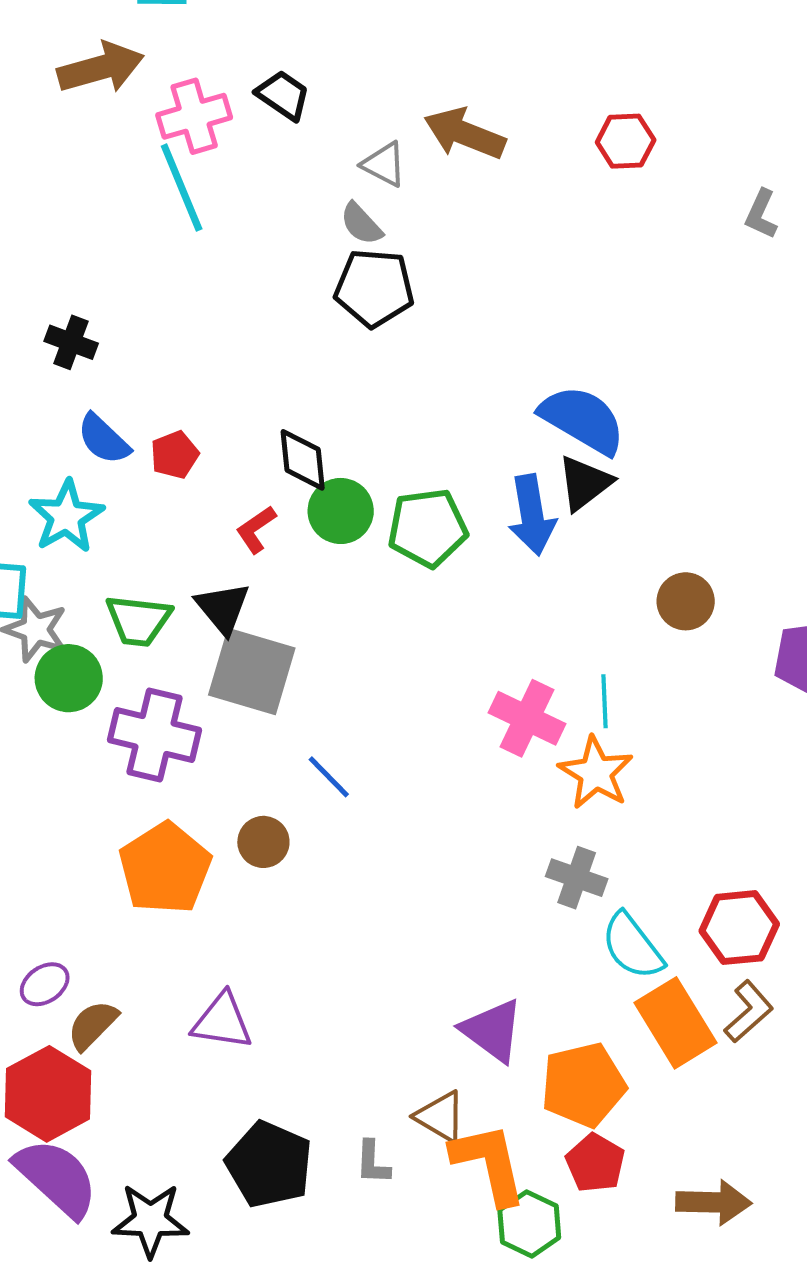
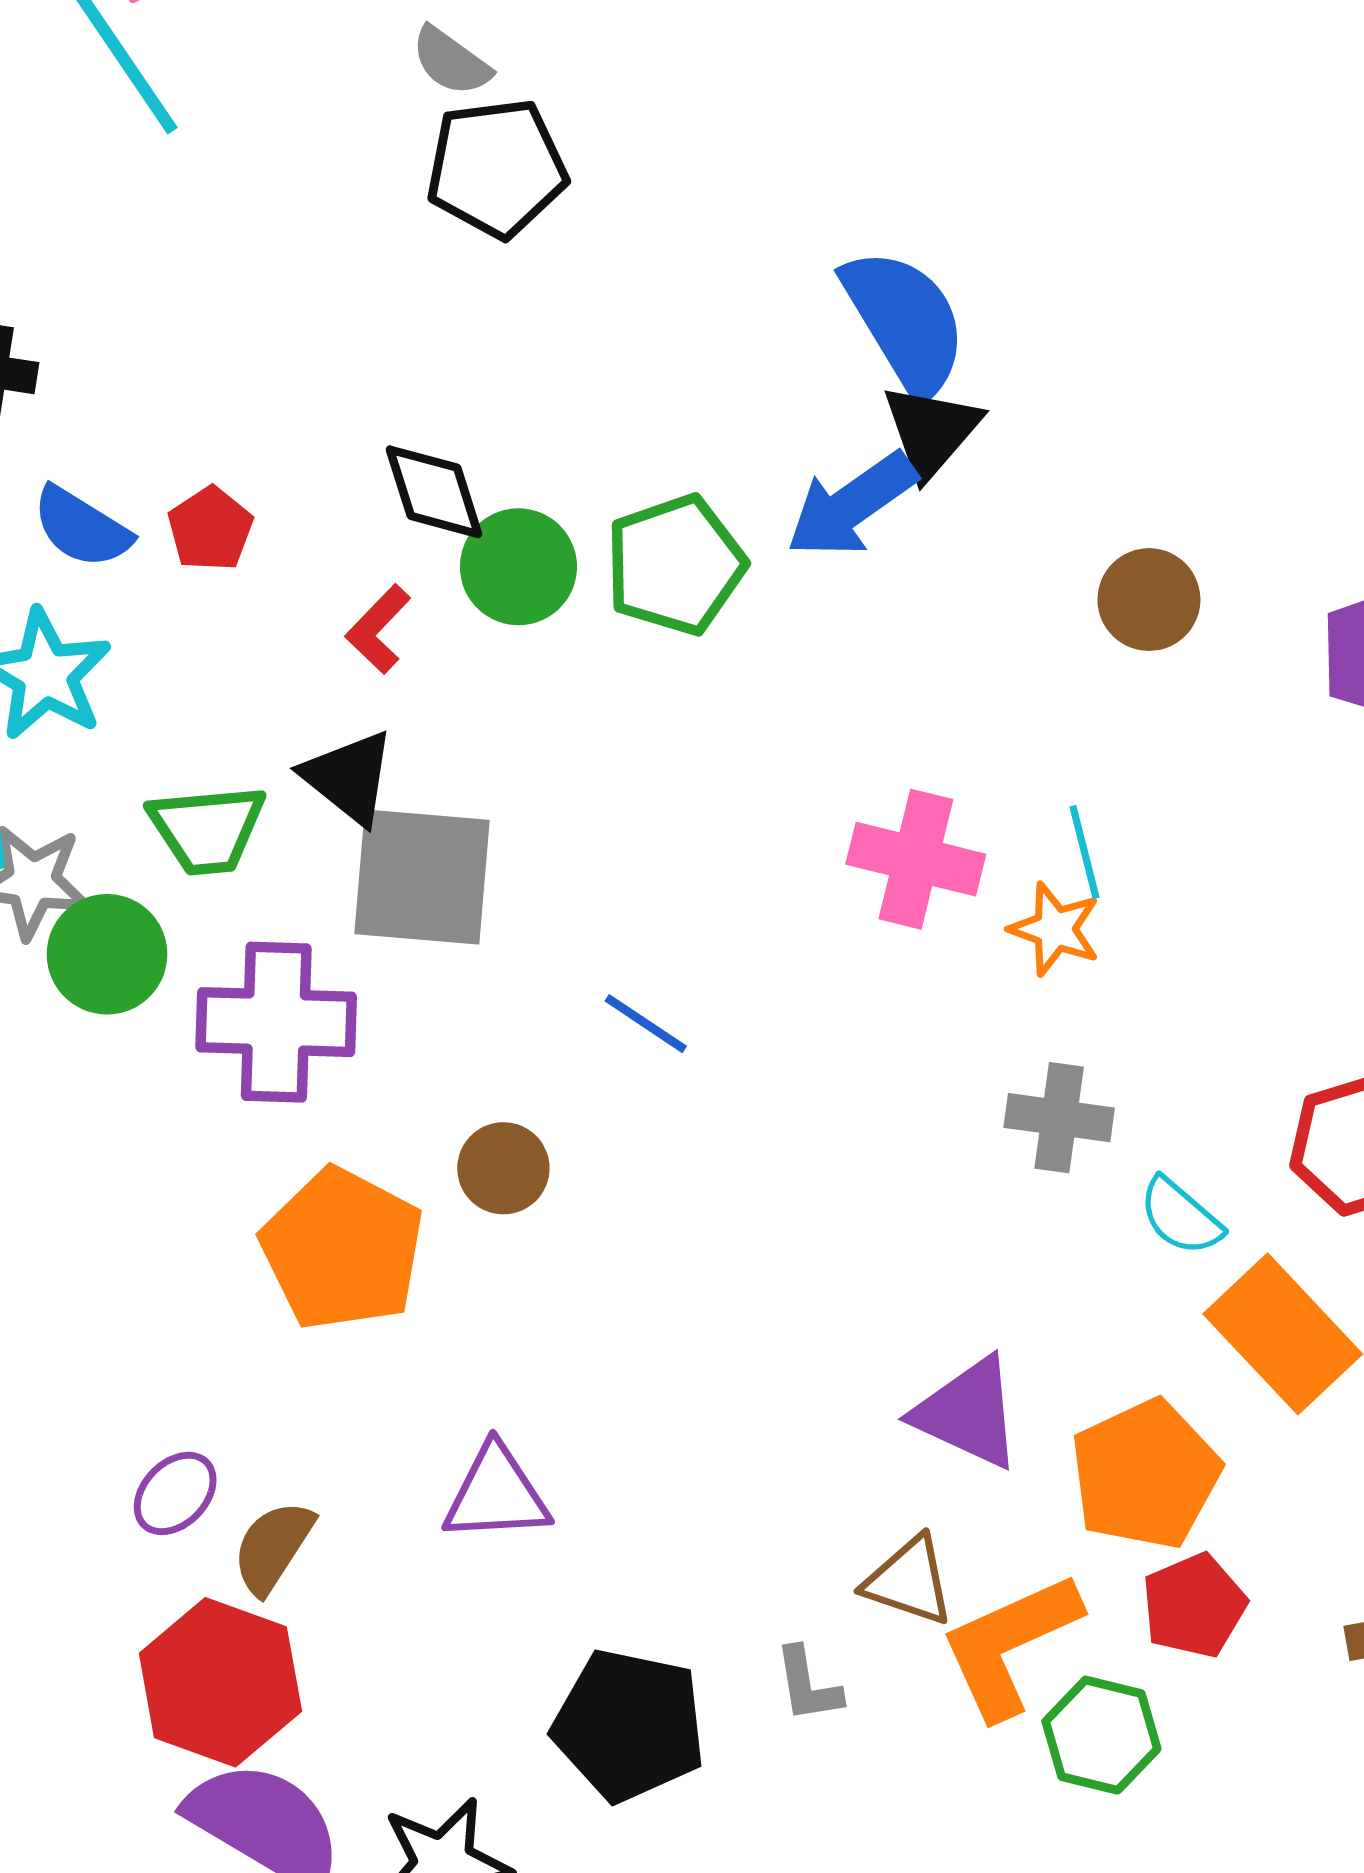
blue semicircle: (583, 420) -> (905, 322), turned 40
blue arrow: (532, 515) -> (851, 505), turned 76
cyan line: (605, 701) -> (1084, 852), moved
orange star: (596, 773) -> (1055, 929), size x0.7
blue line: (329, 777) -> (646, 1024), moved
cyan semicircle: (632, 946) -> (1180, 1217), size x0.7
red pentagon: (595, 1163) -> (1194, 1606), turned 30
orange L-shape: (489, 1164) -> (1010, 1645), turned -90

